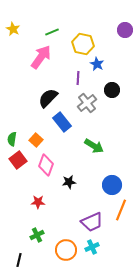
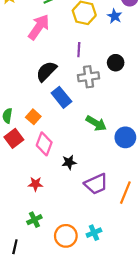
blue star: (97, 64) -> (115, 16), moved
gray cross: (87, 103) -> (89, 77), turned 30
blue circle: (112, 185) -> (125, 137), moved
purple trapezoid: (92, 222) -> (96, 184), moved

